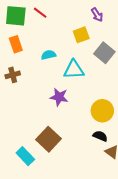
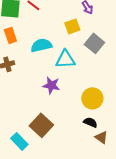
cyan semicircle: (49, 55) -> (41, 45), size x1.5

